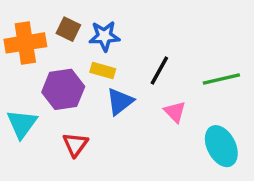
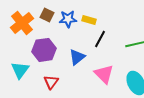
orange cross: (25, 43) -> (22, 23), turned -30
yellow rectangle: (103, 70) -> (89, 20), moved
pink triangle: (175, 112) -> (104, 74), moved, size x1.5

